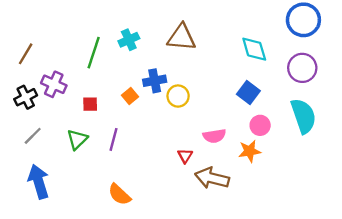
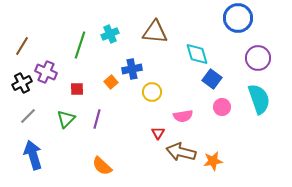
blue circle: (303, 20) -> (238, 18), moved
cyan diamond: (254, 49) -> (197, 54), moved
yellow circle: (178, 96) -> (152, 92), moved
orange star: (250, 151) -> (213, 161), moved

